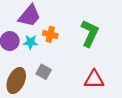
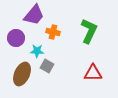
cyan star: (30, 42) -> (37, 51), moved

